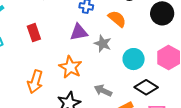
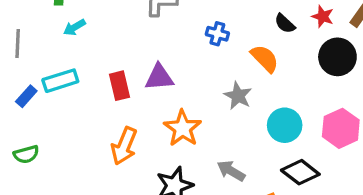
purple triangle: (79, 32) -> (159, 77), moved
red rectangle: (34, 33) -> (120, 86), moved

